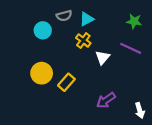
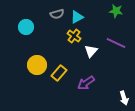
green star: (134, 21) -> (116, 11), moved
cyan circle: (43, 30) -> (26, 27), moved
purple arrow: (106, 100) -> (86, 83), moved

